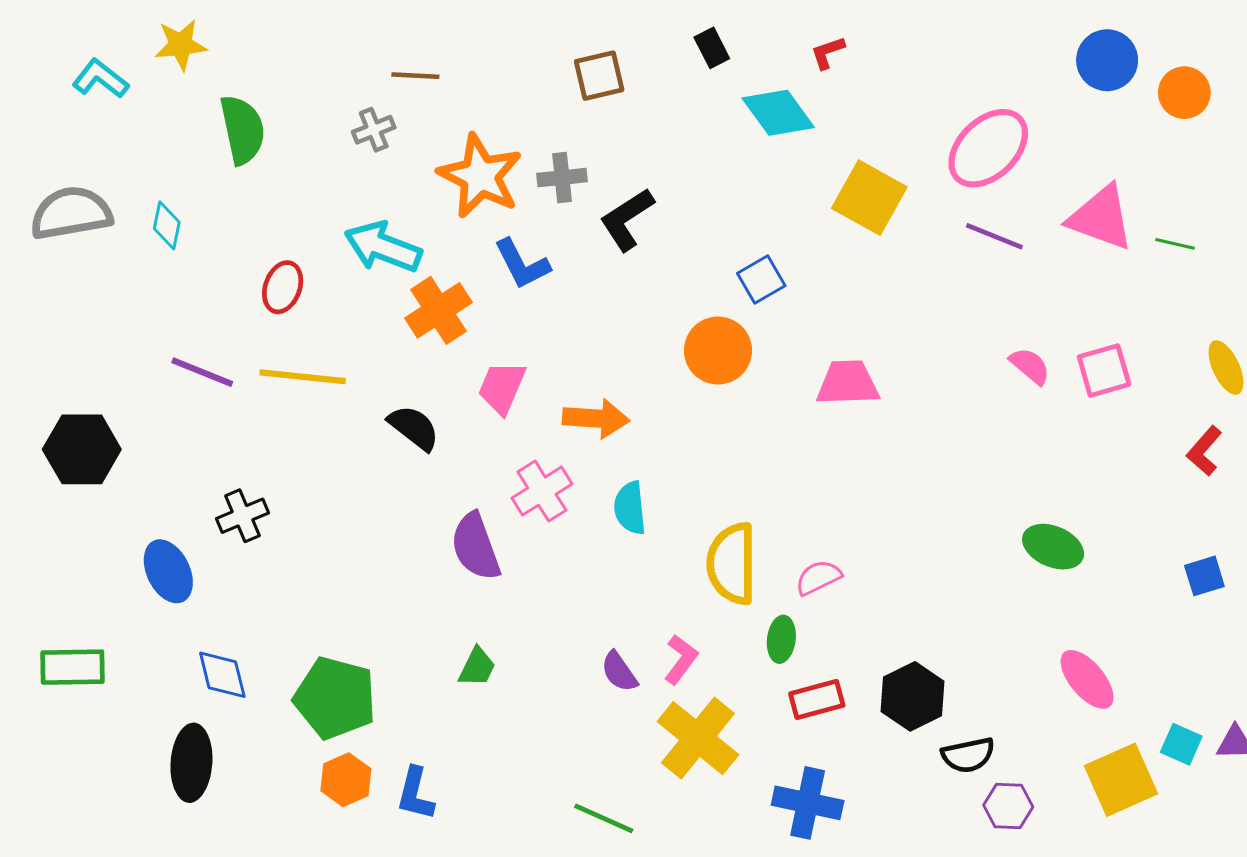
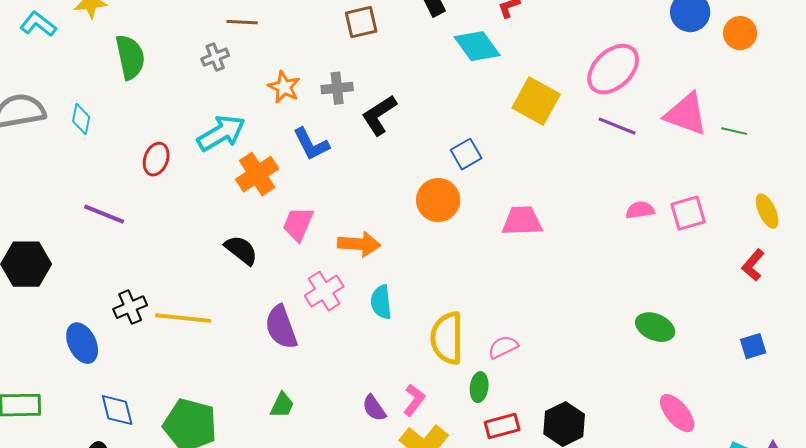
orange star: (480, 176) -> (284, 87), size x0.6
cyan arrow: (383, 247) -> (221, 133), turned 129
pink semicircle: (1030, 366) -> (640, 210), turned -48
yellow line: (303, 377) -> (183, 318), moved

